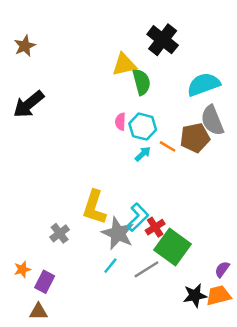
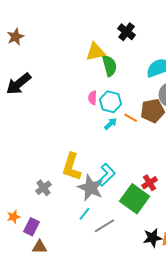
black cross: (163, 40) -> (127, 32), size x0.7
red cross: (155, 227) -> (150, 183), moved
gray line: (146, 269) -> (105, 226), moved
brown triangle: (38, 312) -> (40, 247), moved

